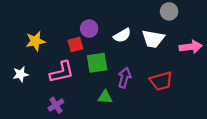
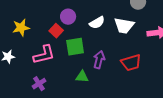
red square: (75, 45) -> (56, 31), turned -32

